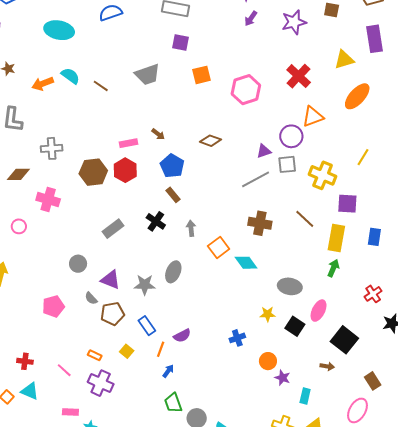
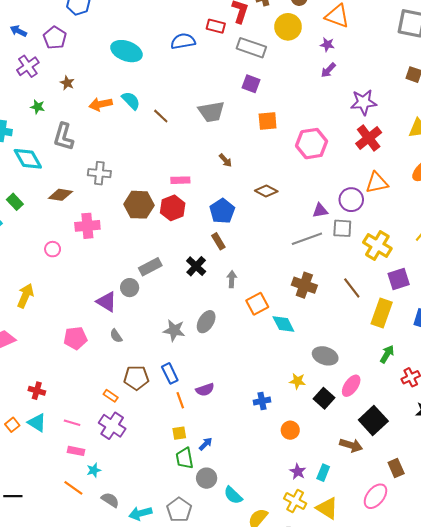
purple star: (294, 22) -> (364, 102), moved
brown arrow: (158, 134) -> (225, 160), moved
pink cross: (48, 200) -> (87, 226), turned -30
purple square: (347, 204) -> (399, 279), turned -30
gray circle: (78, 264) -> (130, 288), moved
green arrow: (333, 268) -> (387, 354), moved
purple triangle: (111, 280) -> (107, 302), moved
brown pentagon: (113, 314) -> (136, 378), moved
orange line: (161, 349) -> (180, 400), turned -49
yellow square: (127, 351) -> (179, 433), moved, turned 32
brown arrow: (327, 366) -> (351, 445), size x1.5
pink line: (64, 370) -> (72, 423), moved, turned -35
blue arrow: (168, 371) -> (206, 444), moved
purple star: (282, 378) -> (298, 472), moved

